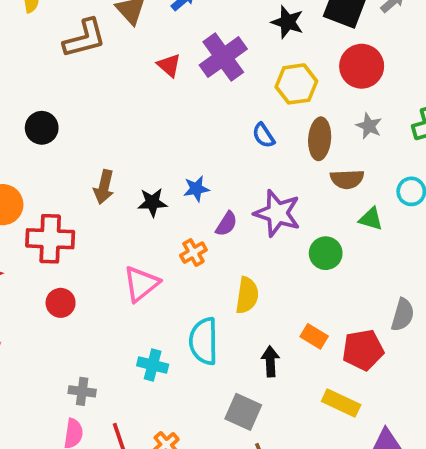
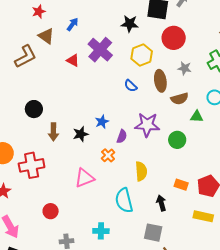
black circle: (42, 128) -> (34, 109), moved
pink triangle: (141, 284) -> (84, 178), turned 30
red circle: (61, 303) -> (51, 211), moved
cyan cross: (153, 365) -> (101, 231), moved

